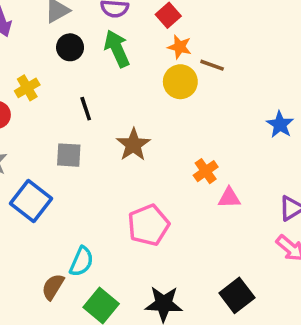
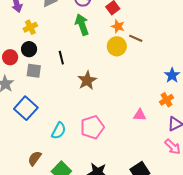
black circle: (70, 47) -> (29, 49), moved
yellow cross: (27, 88) -> (30, 27), moved
gray square: (69, 155) -> (34, 71), moved
orange cross: (206, 171) -> (166, 100), moved
cyan semicircle: (81, 261) -> (59, 131), moved

